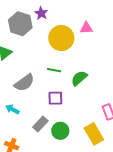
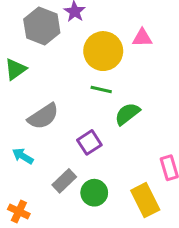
green line: (54, 70) -> (101, 90), moved
purple square: (55, 98) -> (89, 142), turned -35

